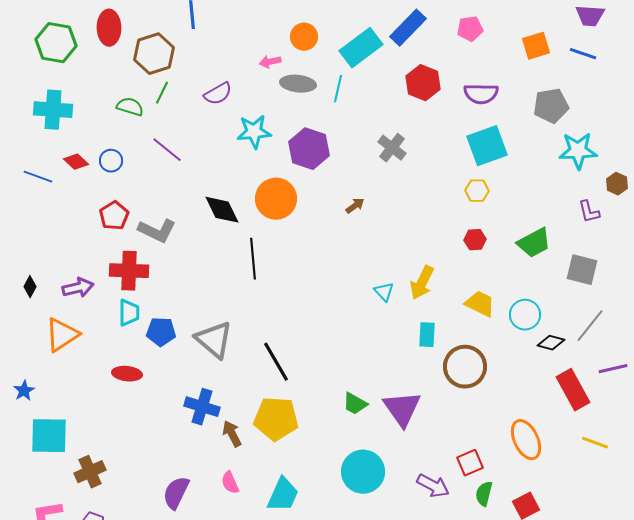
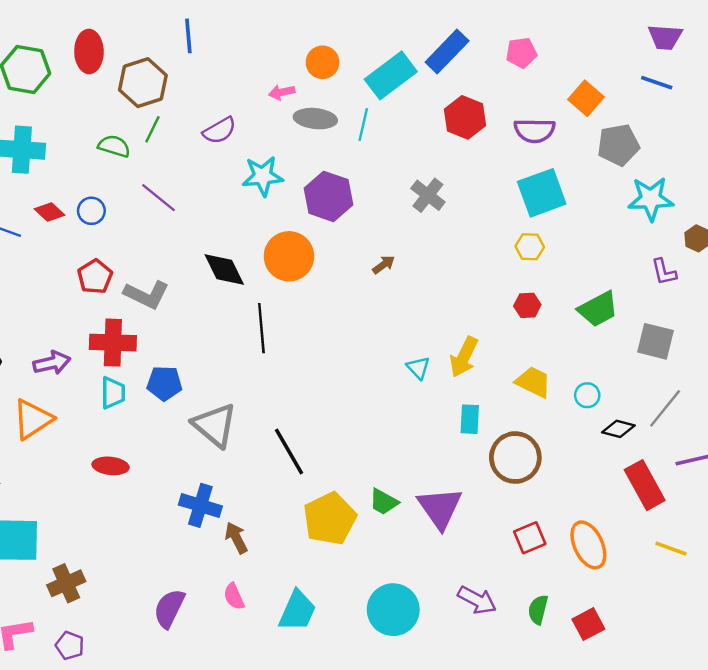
orange square: (536, 46) -> (586, 98), moved, turned -32
cyan circle: (525, 315) -> (587, 395), size x0.7
blue pentagon: (161, 332) -> (164, 383), moved
yellow pentagon: (276, 419) -> (330, 519), moved, turned -30
red square: (470, 463) -> (530, 538), moved
cyan circle: (363, 472) -> (393, 610), moved

